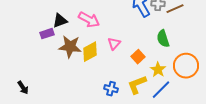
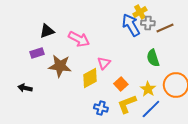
black triangle: (60, 21) -> (47, 31), moved
yellow diamond: (90, 52) -> (90, 78), moved
orange square: (138, 57) -> (121, 84), moved
black arrow: (23, 88) -> (25, 88), moved, turned 136

